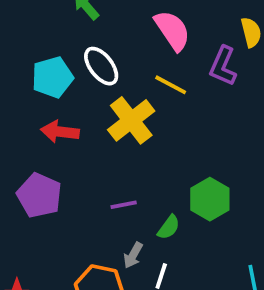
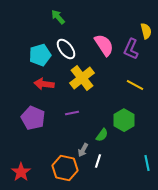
pink semicircle: (172, 30) -> (104, 45), moved
yellow line: (171, 85) -> (135, 85), moved
purple line: (124, 205) -> (72, 113), moved

